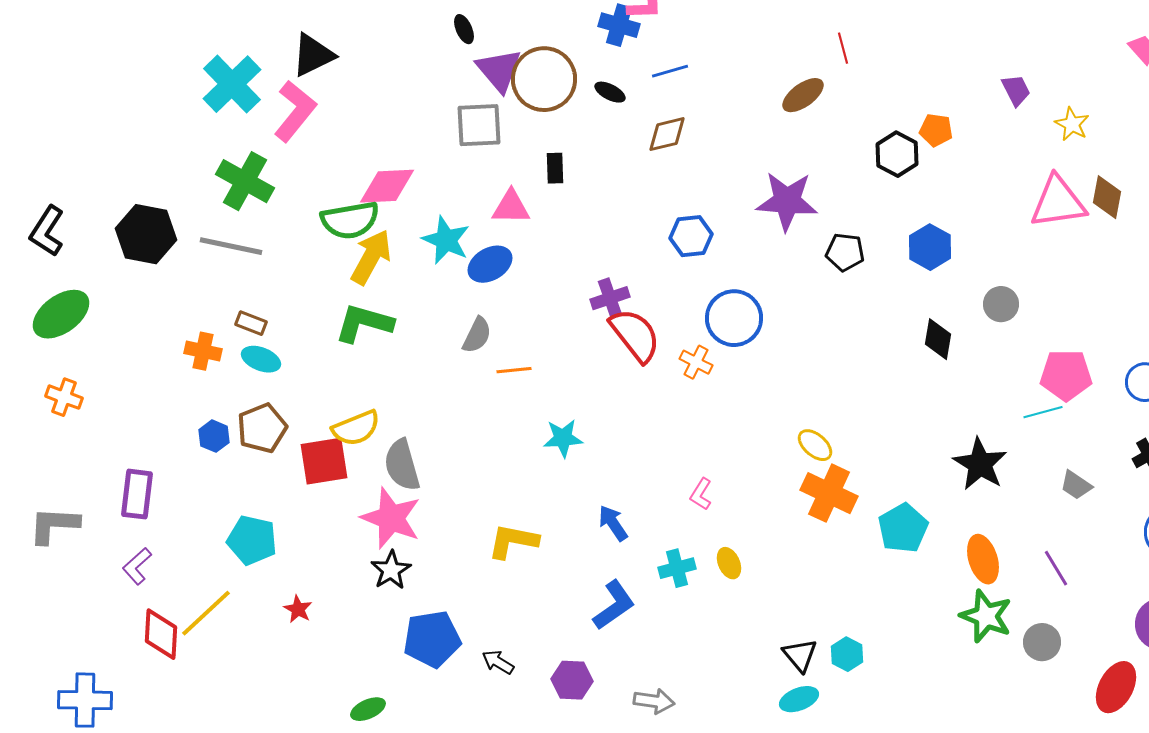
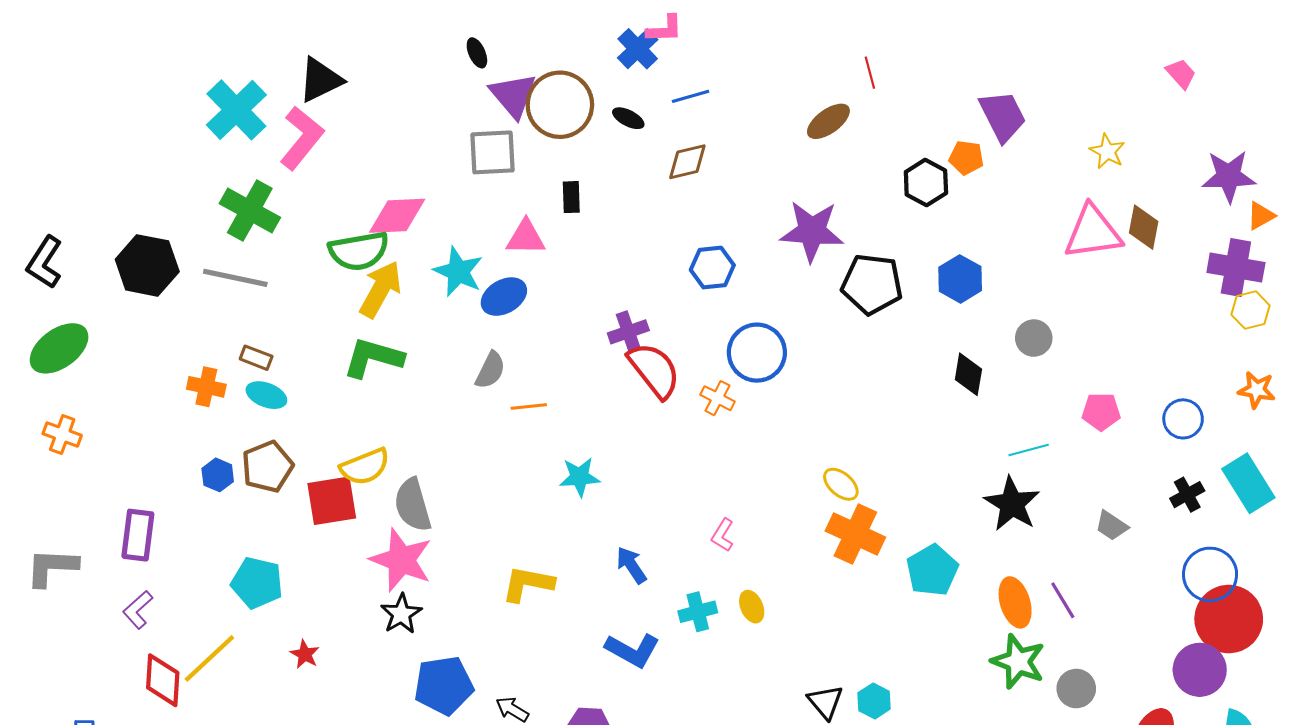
blue cross: (619, 25) -> (638, 49), turned 30
purple trapezoid: (1016, 90) -> (1003, 116), moved, size x1.6
black pentagon: (845, 252) -> (872, 284), size x1.5
pink pentagon: (1066, 375) -> (1101, 412), size x0.7
cyan line: (1043, 412) -> (1029, 450), moved
purple line: (1056, 568) -> (1063, 600), moved
blue L-shape: (614, 605) -> (632, 650), turned 64

